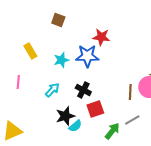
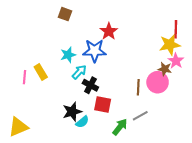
red star: (101, 37) -> (109, 31), turned 30
yellow rectangle: (30, 51) -> (41, 72), moved
cyan arrow: (52, 90) -> (79, 72), moved
red square: (95, 109) -> (103, 105), turned 30

